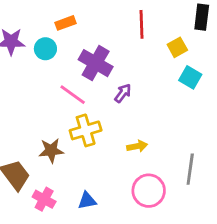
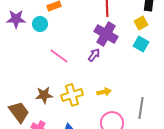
yellow square: (177, 47) -> (141, 23), moved
purple cross: (96, 63) -> (106, 34), moved
yellow cross: (86, 130) -> (72, 95), moved

